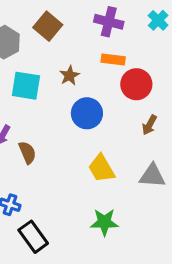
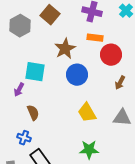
brown star: (70, 76) -> (65, 49), size x1.5
cyan square: (26, 86) -> (35, 72), moved
brown semicircle: (27, 152) -> (33, 113), moved

